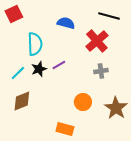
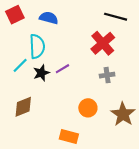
blue semicircle: (66, 23) -> (49, 18), moved
cyan line: (18, 73) -> (20, 65), moved

